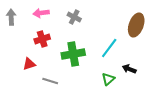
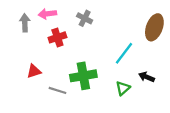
gray arrow: (11, 17) -> (25, 23), moved
red cross: (42, 39) -> (57, 37), moved
green cross: (73, 54) -> (83, 76), moved

